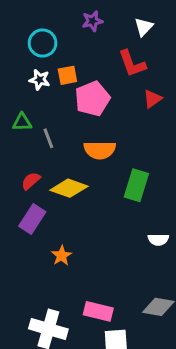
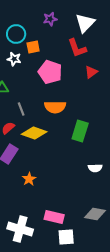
white triangle: (144, 27) -> (85, 23), size x1.5
orange square: (67, 75) -> (33, 47), moved
pink pentagon: (92, 99) -> (50, 72), turned -30
gray line: (48, 138) -> (21, 109), moved

